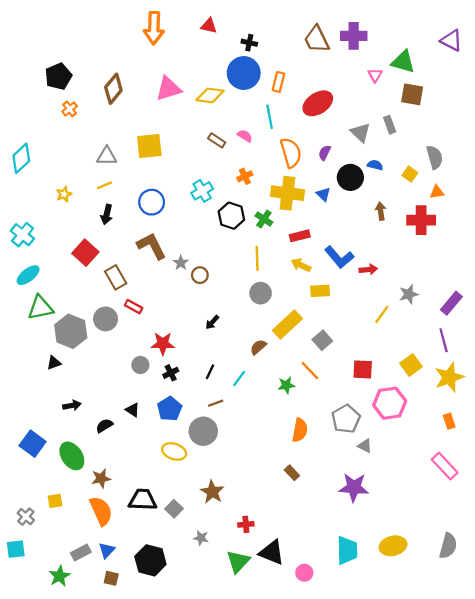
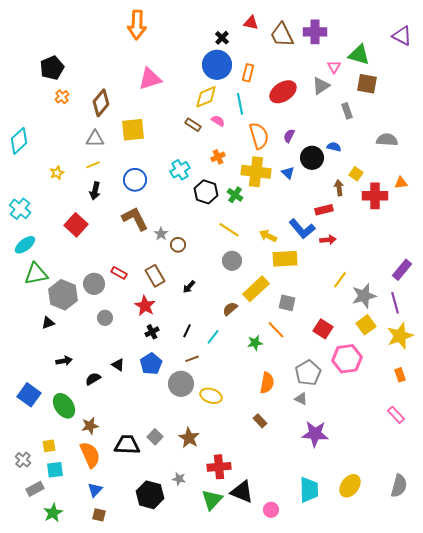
red triangle: (209, 26) -> (251, 23), moved
black cross: (249, 43) -> (222, 38), turned 32
brown diamond: (113, 89) -> (101, 103), moved
yellow diamond: (210, 95) -> (206, 97), moved, turned -30
gray triangle: (360, 133) -> (321, 86), moved, turned 42
gray semicircle: (435, 157) -> (387, 140), turned -70
yellow square: (410, 174) -> (356, 174), moved
orange triangle: (437, 192) -> (401, 183), moved
red rectangle: (300, 236) -> (324, 210), moved
yellow line: (257, 258) -> (229, 230), turned -55
brown rectangle: (116, 277) -> (155, 276), moved
yellow rectangle: (320, 291) -> (285, 259), size x1.4
gray star: (409, 294) -> (364, 296), moved, size x1.4
gray square: (322, 340) -> (287, 303), turned -36
red star: (163, 344) -> (145, 306), turned 30
gray circle: (140, 365) -> (105, 318), moved
red square: (363, 369) -> (323, 329), turned 30
gray triangle: (365, 446) -> (301, 399), moved
yellow ellipse: (174, 451) -> (211, 396), moved
pink rectangle: (445, 466) -> (396, 415), size x0.7
gray square: (174, 509) -> (155, 437), moved
red cross: (246, 524) -> (219, 467), size x1.6
yellow ellipse: (393, 546) -> (350, 486), turned -40
cyan square: (16, 549) -> (55, 470), moved
gray rectangle: (81, 553) -> (35, 489), moved
black hexagon: (150, 560) -> (150, 495), moved

